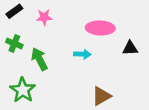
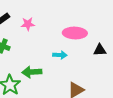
green arrow: (39, 59) -> (32, 72), moved, turned -66

